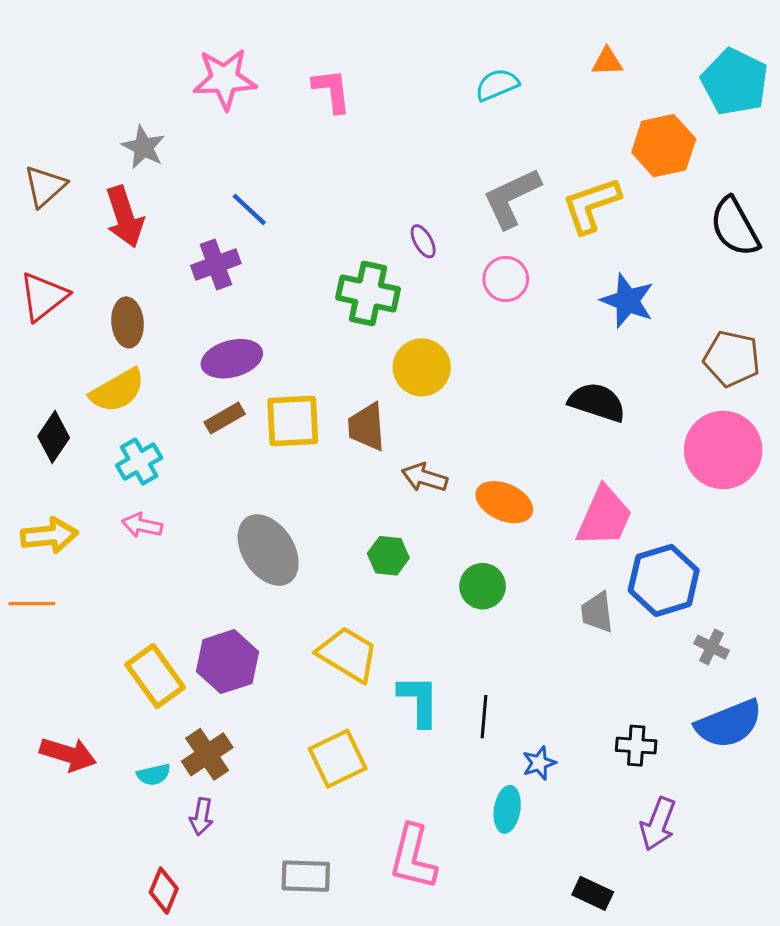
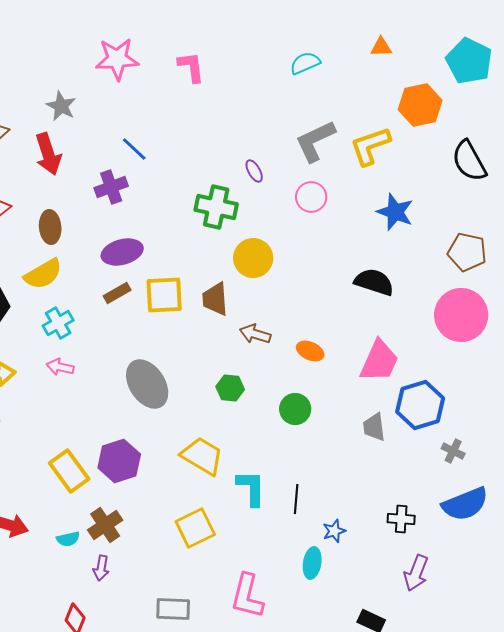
orange ellipse: (504, 502) -> (310, 351), size x0.7

